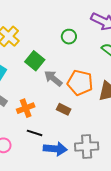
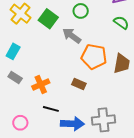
green square: (35, 61) -> (48, 19), moved
gray arrow: (53, 78) -> (72, 36), moved

